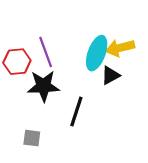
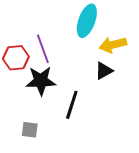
cyan ellipse: (97, 53) -> (87, 21), moved

